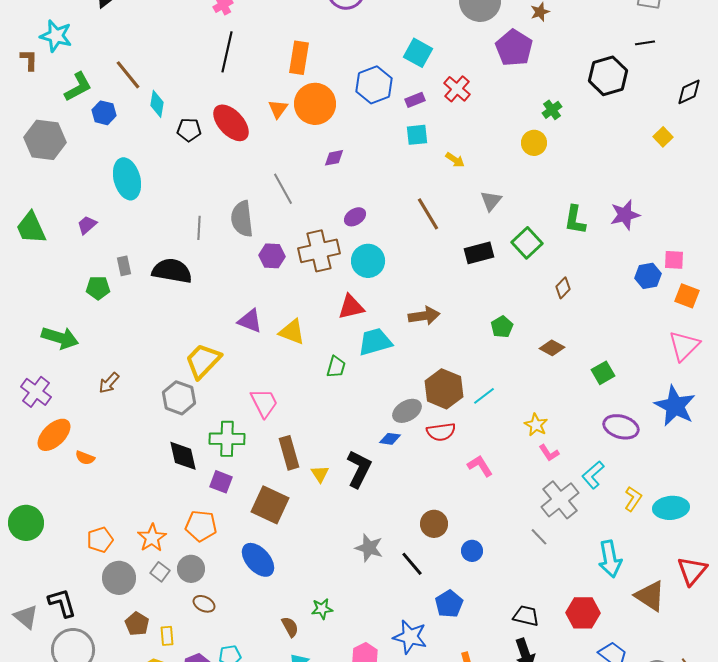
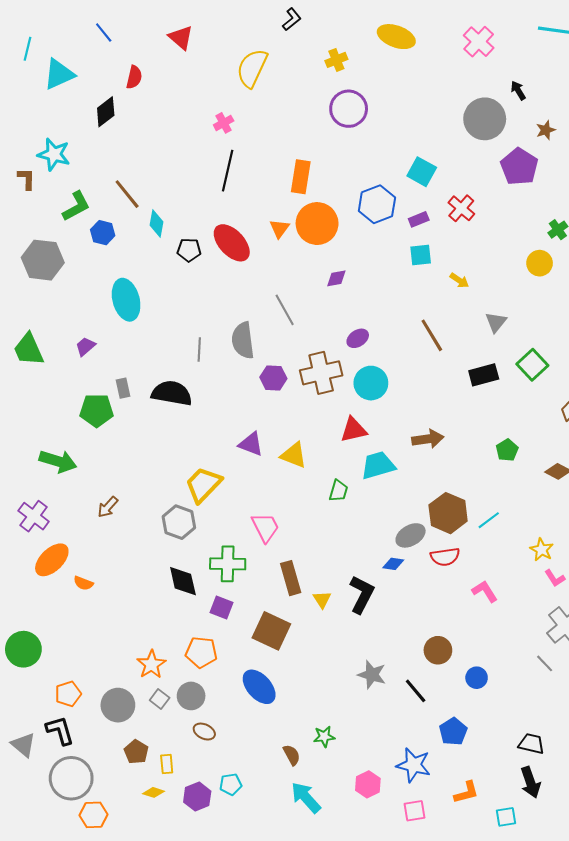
green pentagon: (98, 288) -> (97, 410), size x1.4
orange pentagon: (100, 540) -> (68, 694), moved

